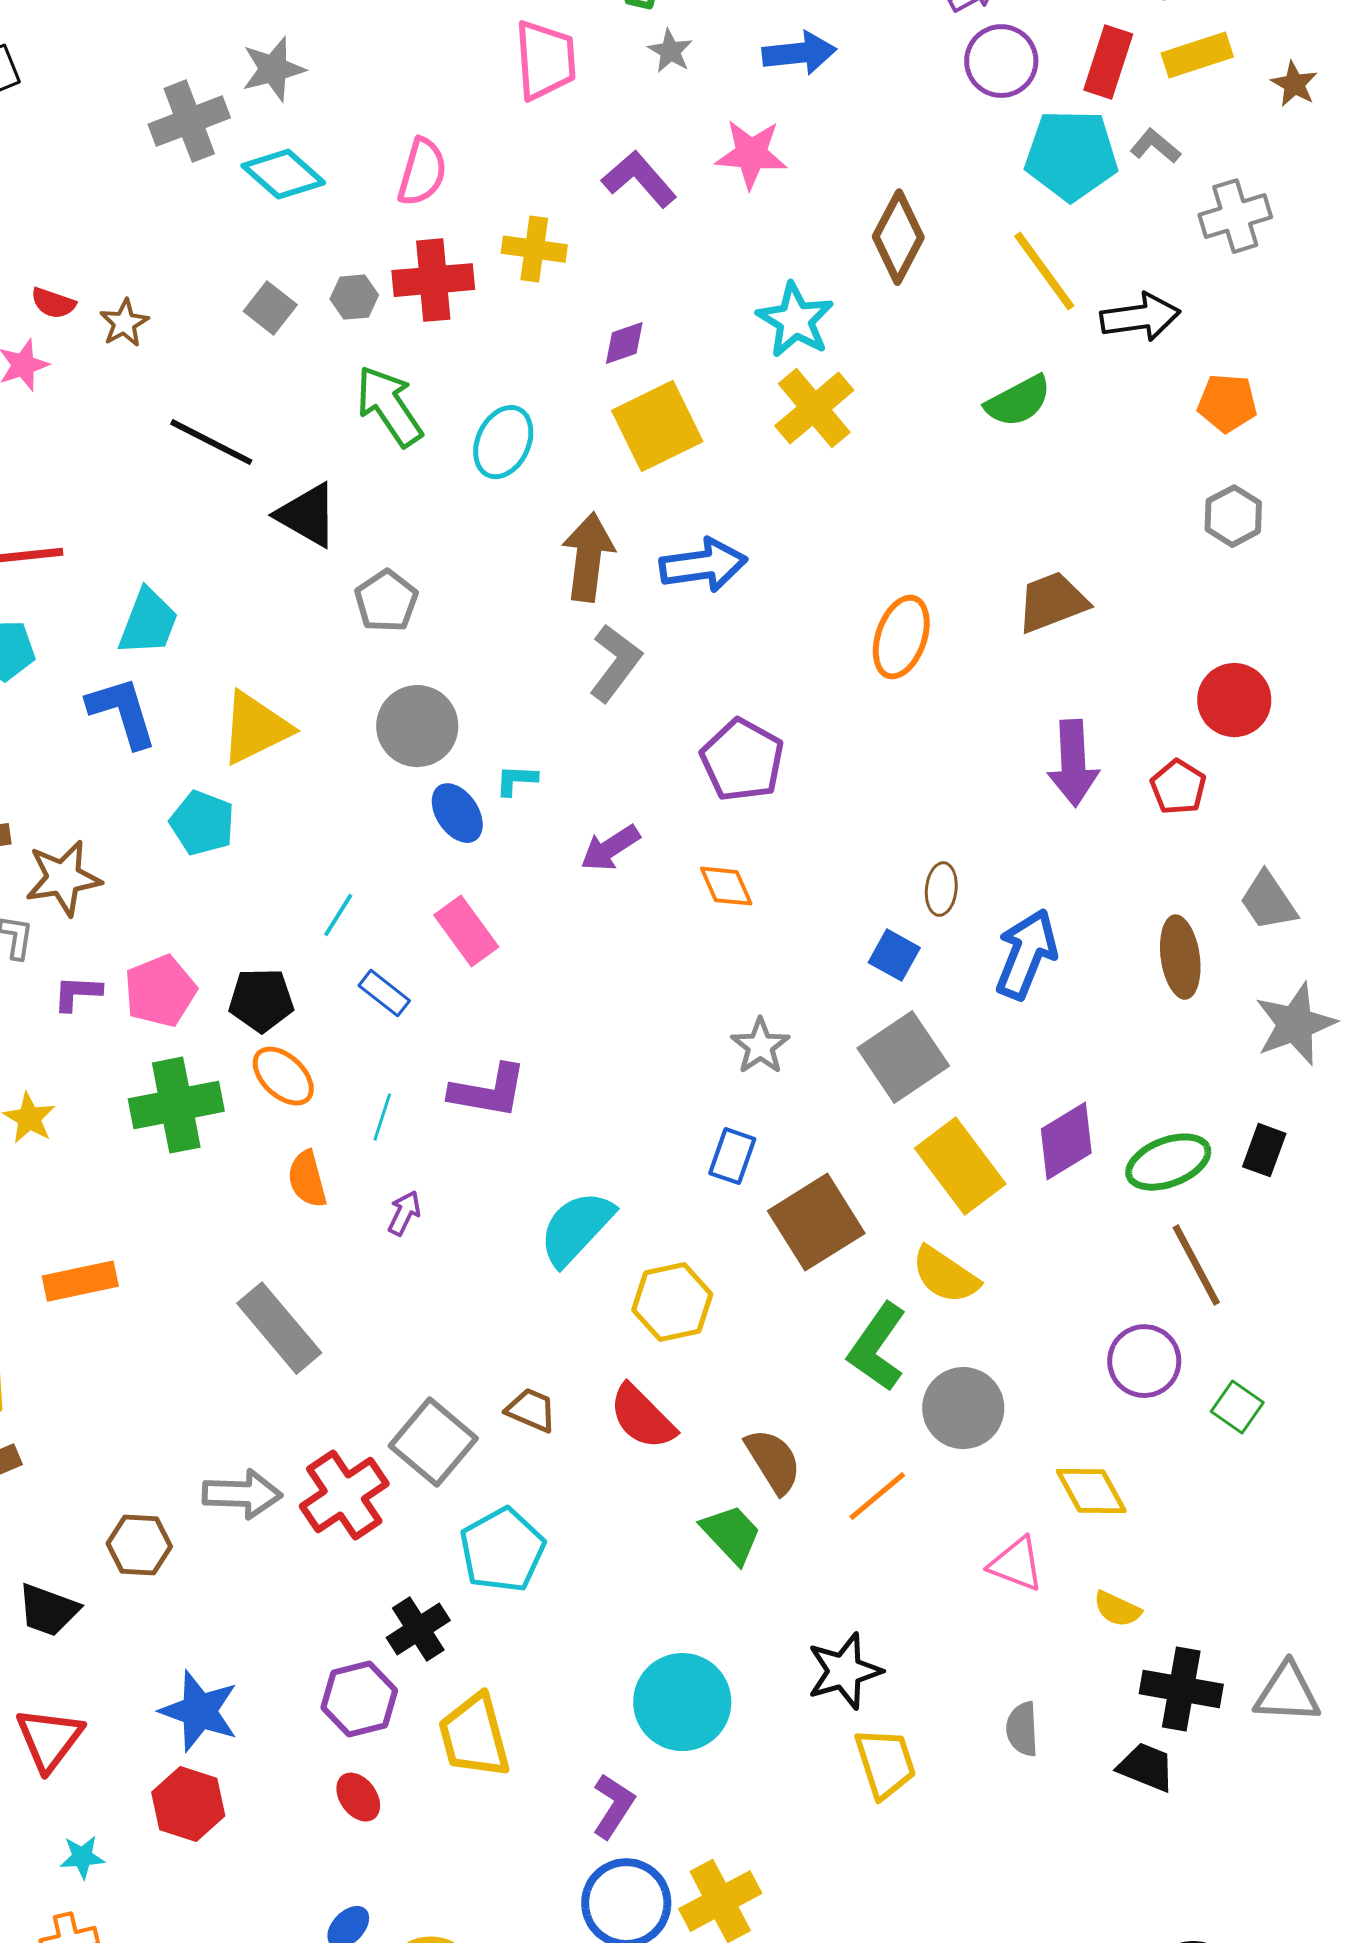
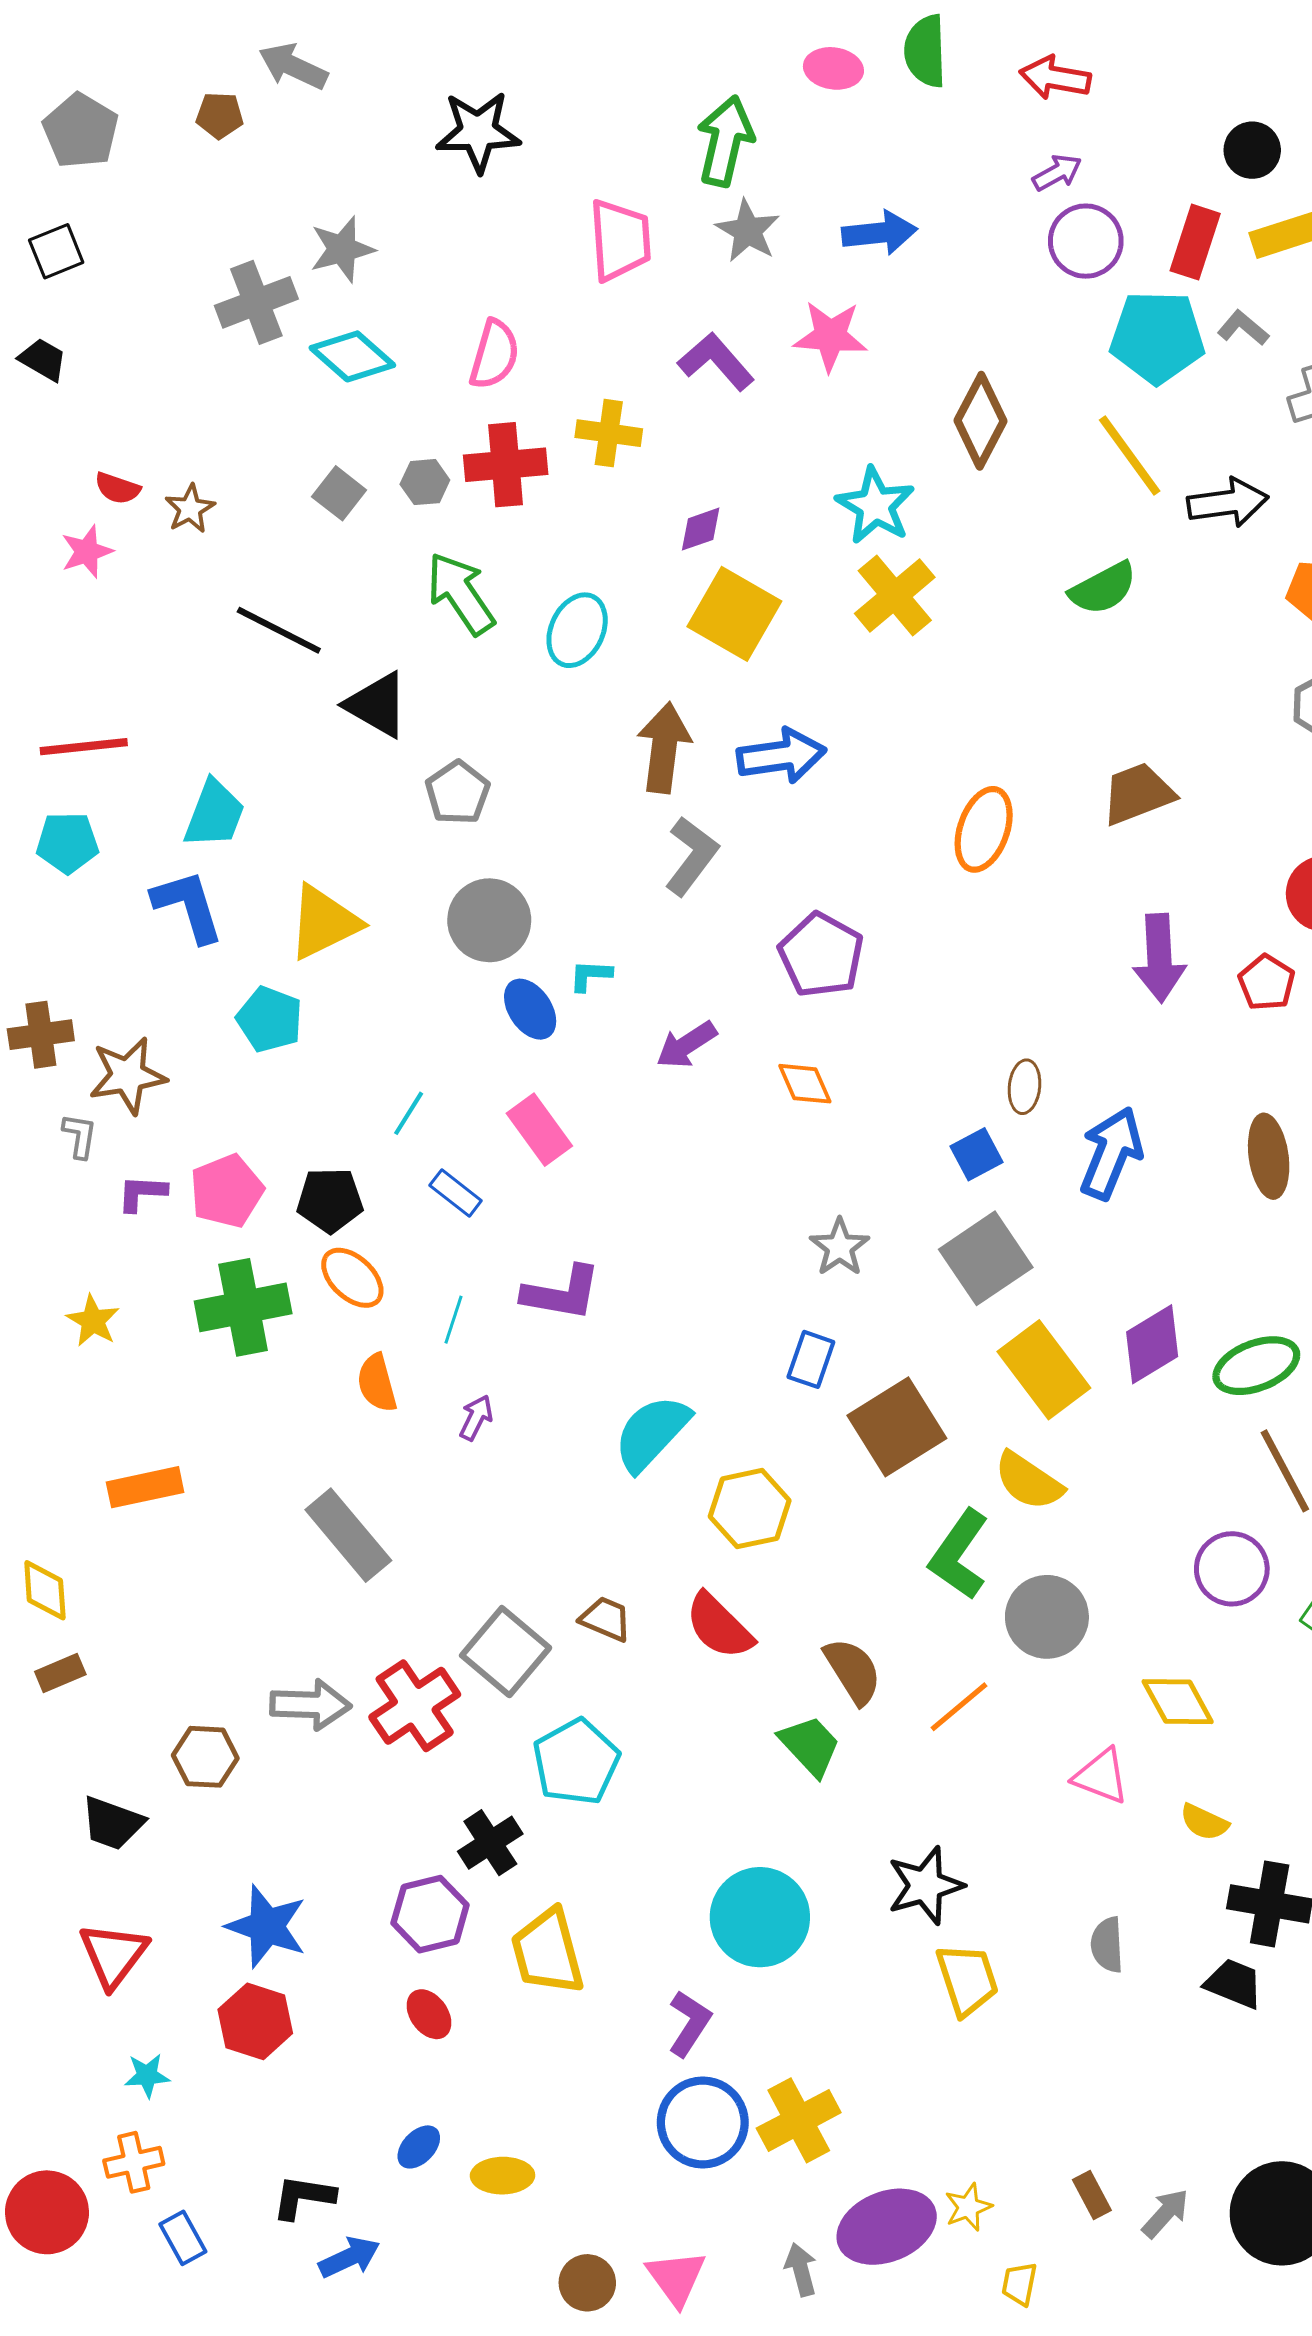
gray star: (670, 51) -> (748, 231), size x1.4
yellow square: (657, 426) -> (734, 614), turned -34
blue square: (894, 955) -> (976, 1154), turned 33

